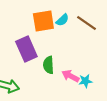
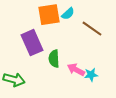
brown line: (86, 23) -> (92, 29), moved

